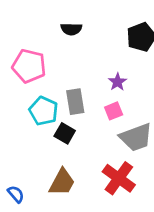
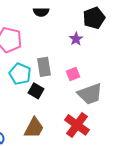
purple star: (118, 82) -> (76, 39), moved

